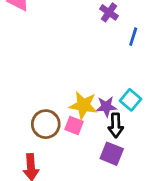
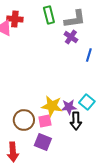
pink square: (74, 125) -> (45, 121), turned -32
purple square: (112, 154) -> (43, 142), moved

